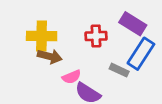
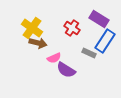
yellow cross: (42, 36) -> (32, 28), turned 35
red cross: (96, 36) -> (72, 28), turned 35

